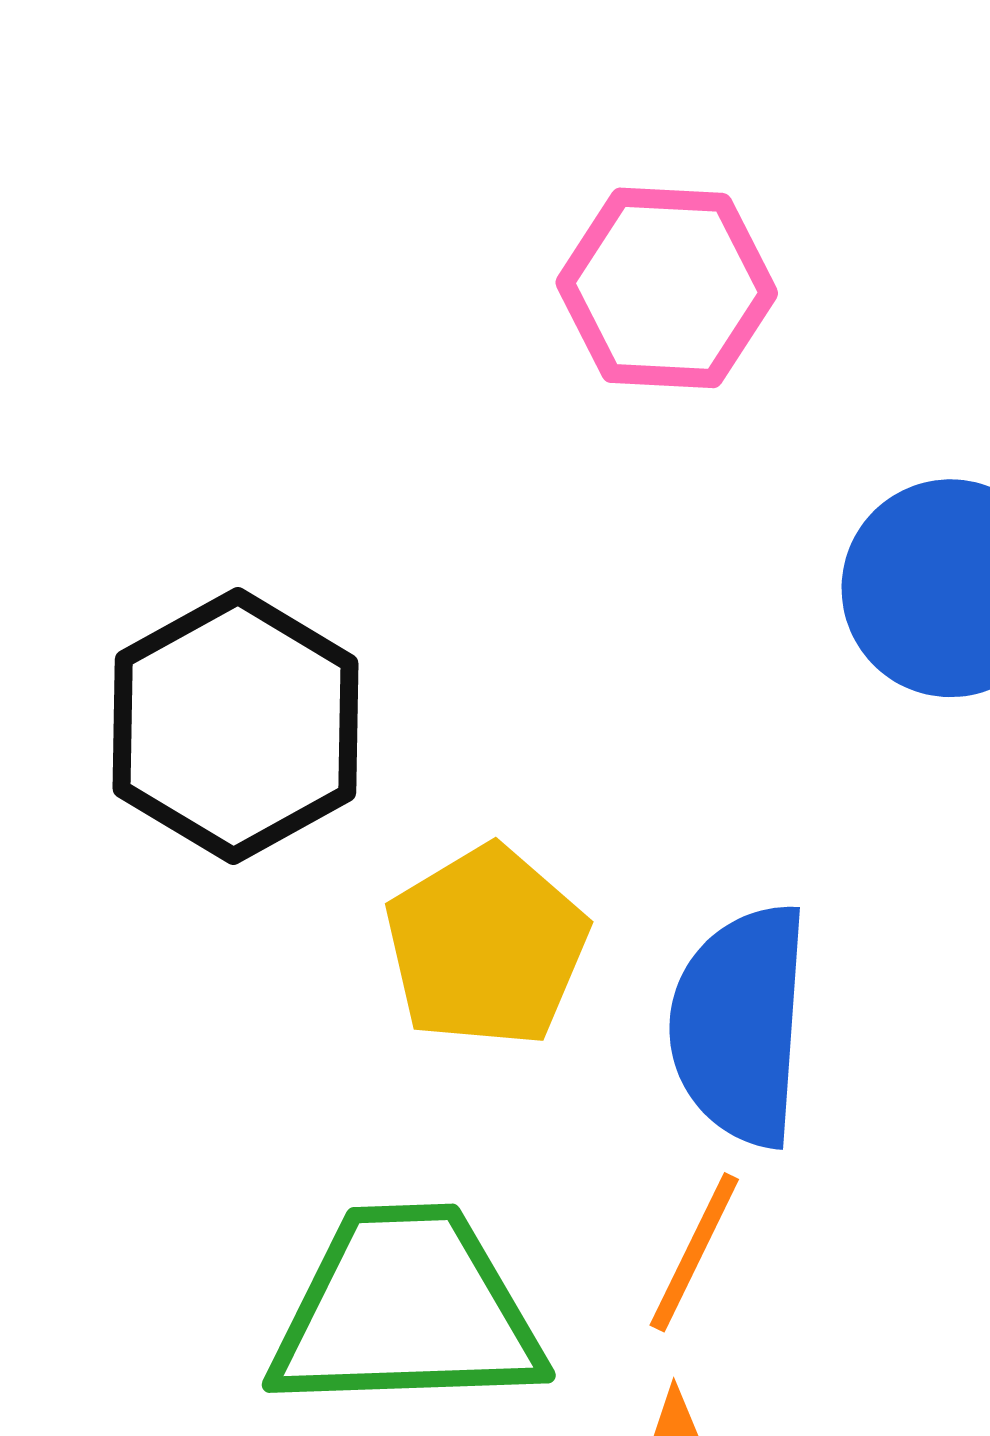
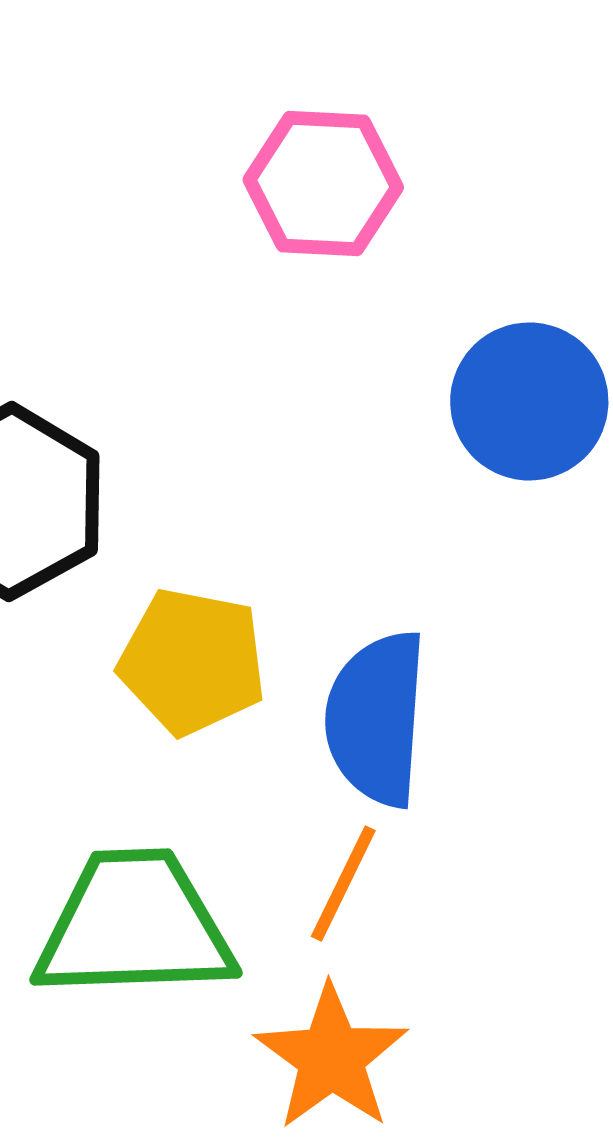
yellow pentagon: (486, 946) -> (192, 661), turned -30

